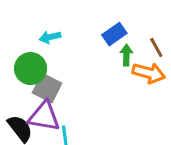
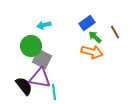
green arrow: (126, 55) -> (95, 37), turned -48
orange arrow: (149, 73) -> (92, 52), moved

